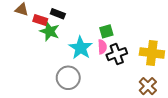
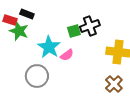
pink semicircle: (102, 47) -> (67, 55), moved, turned 56
black cross: (117, 54) -> (90, 26), moved

